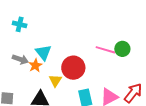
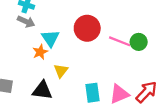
gray arrow: (20, 59) -> (26, 22), moved
red circle: (73, 68) -> (87, 28), moved

